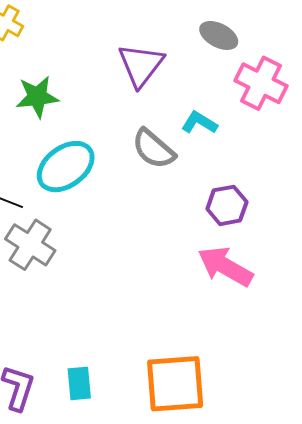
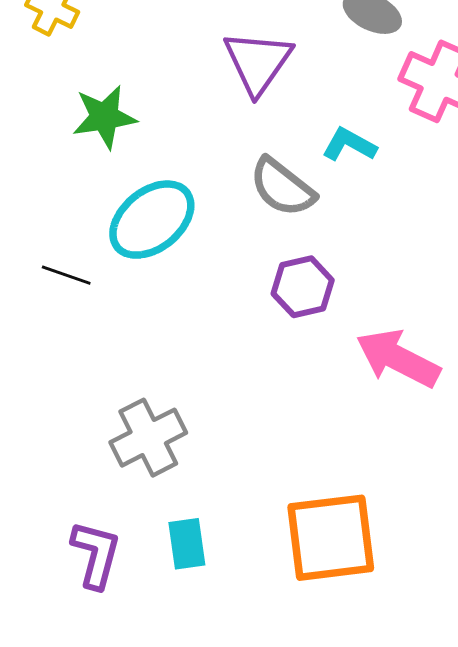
purple hexagon: (227, 205) -> (303, 287), moved
gray cross: (30, 245) -> (148, 438), moved, turned 33

